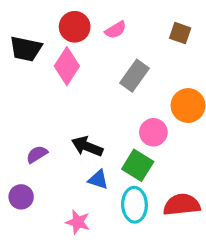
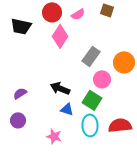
brown square: (180, 33) -> (107, 10), moved
pink diamond: (67, 66) -> (60, 36), moved
gray rectangle: (134, 76) -> (91, 56), moved
purple semicircle: (37, 154) -> (20, 93), moved

